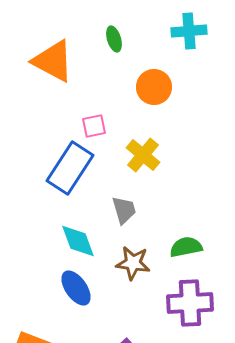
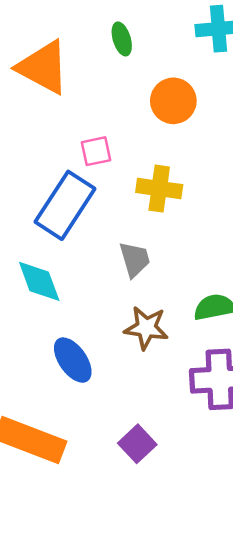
yellow cross: (143, 155) -> (159, 189), turned -32
cyan diamond: (78, 241) -> (39, 281), moved

